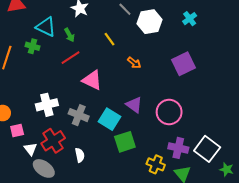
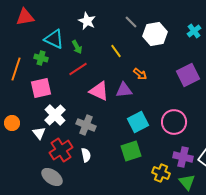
white cross: (47, 105) -> (55, 115), turned -30
purple triangle: (134, 105) -> (124, 90), moved, turned -42
cyan square: (110, 119) -> (138, 122), moved, turned 30
pink square: (17, 130) -> (41, 88), moved, size x1.5
white triangle: (30, 149) -> (39, 133), moved
white semicircle: (80, 155) -> (86, 155), moved

